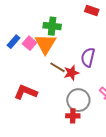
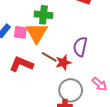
pink square: (29, 43) -> (20, 32), turned -32
red L-shape: (26, 92) -> (21, 64), moved

